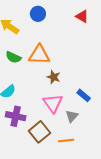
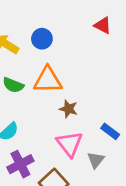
blue circle: (38, 14) -> (42, 39), moved
purple cross: (16, 116) -> (20, 164), turned -36

